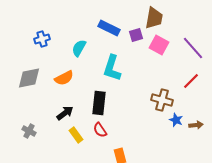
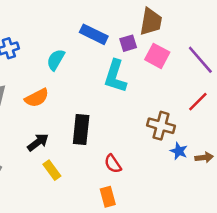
cyan L-shape: (112, 68) -> (115, 76), moved
red semicircle: (100, 130) -> (113, 164), moved

